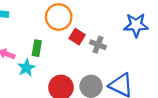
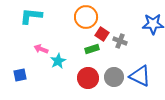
green rectangle: (37, 48) -> (92, 49), moved, turned 64

